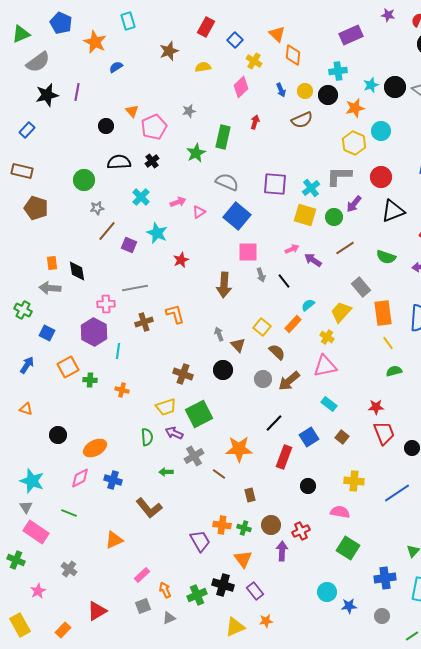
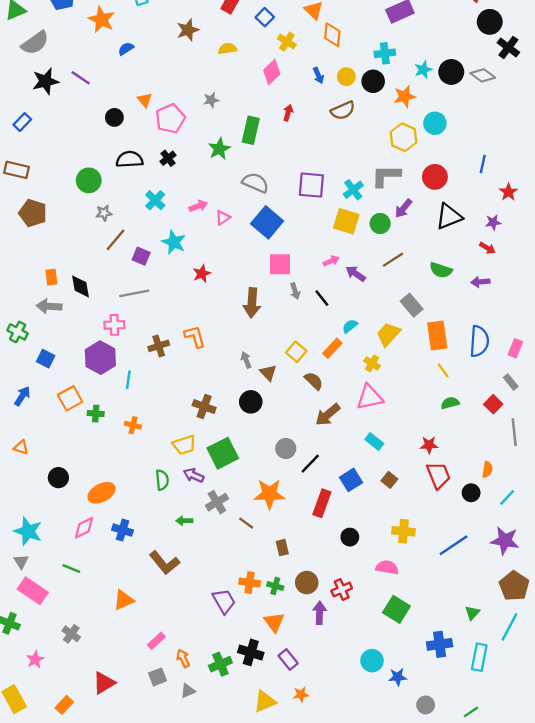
purple line: (77, 92) -> (81, 78), turned -66
gray line: (135, 288) -> (134, 293), moved
gray circle: (263, 379) -> (286, 448), moved
gray circle: (382, 616) -> (426, 705), moved

